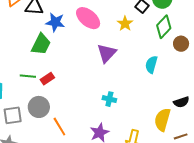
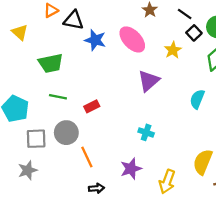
green trapezoid: (41, 44) -> (51, 63), moved, turned 45
red rectangle: (47, 79) -> (92, 106), moved

